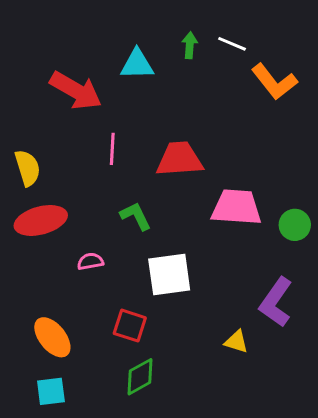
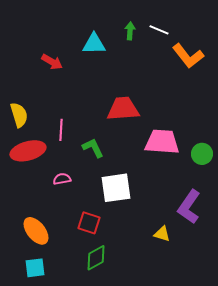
red arrow: (76, 91) -> (52, 62), size x0.6
pink line: (112, 149) -> (61, 130), moved

